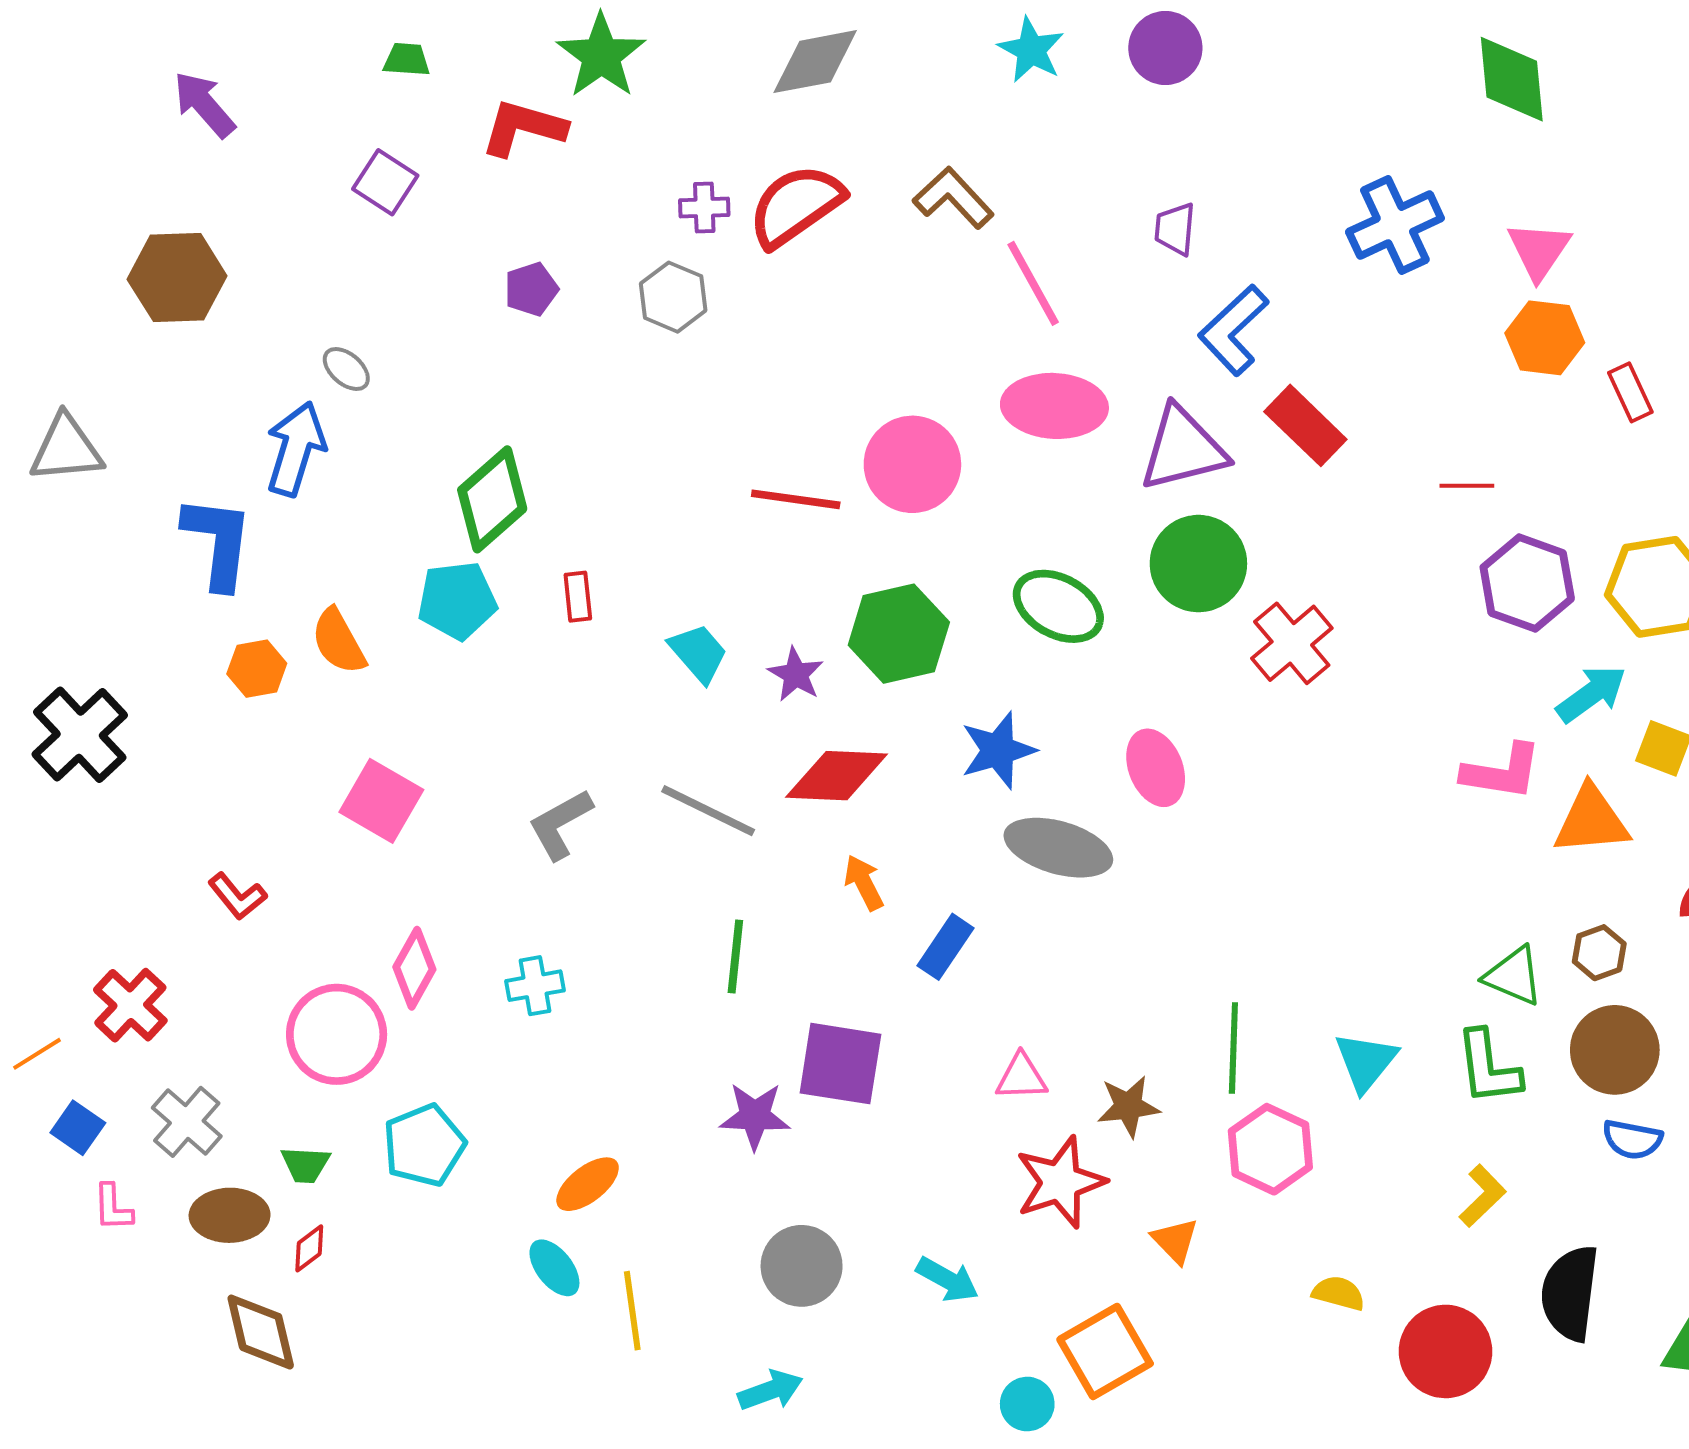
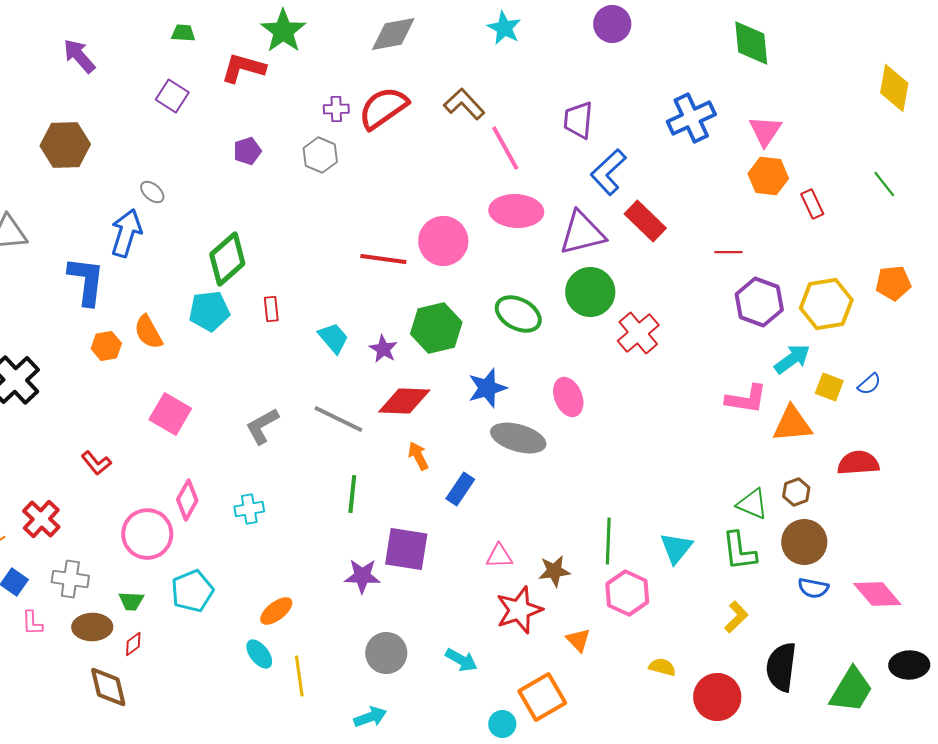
purple circle: (1165, 48) -> (612, 24), moved
purple trapezoid: (1175, 229) -> (578, 120), size x1.4
gray cross: (187, 1122) -> (70, 579), turned -33

